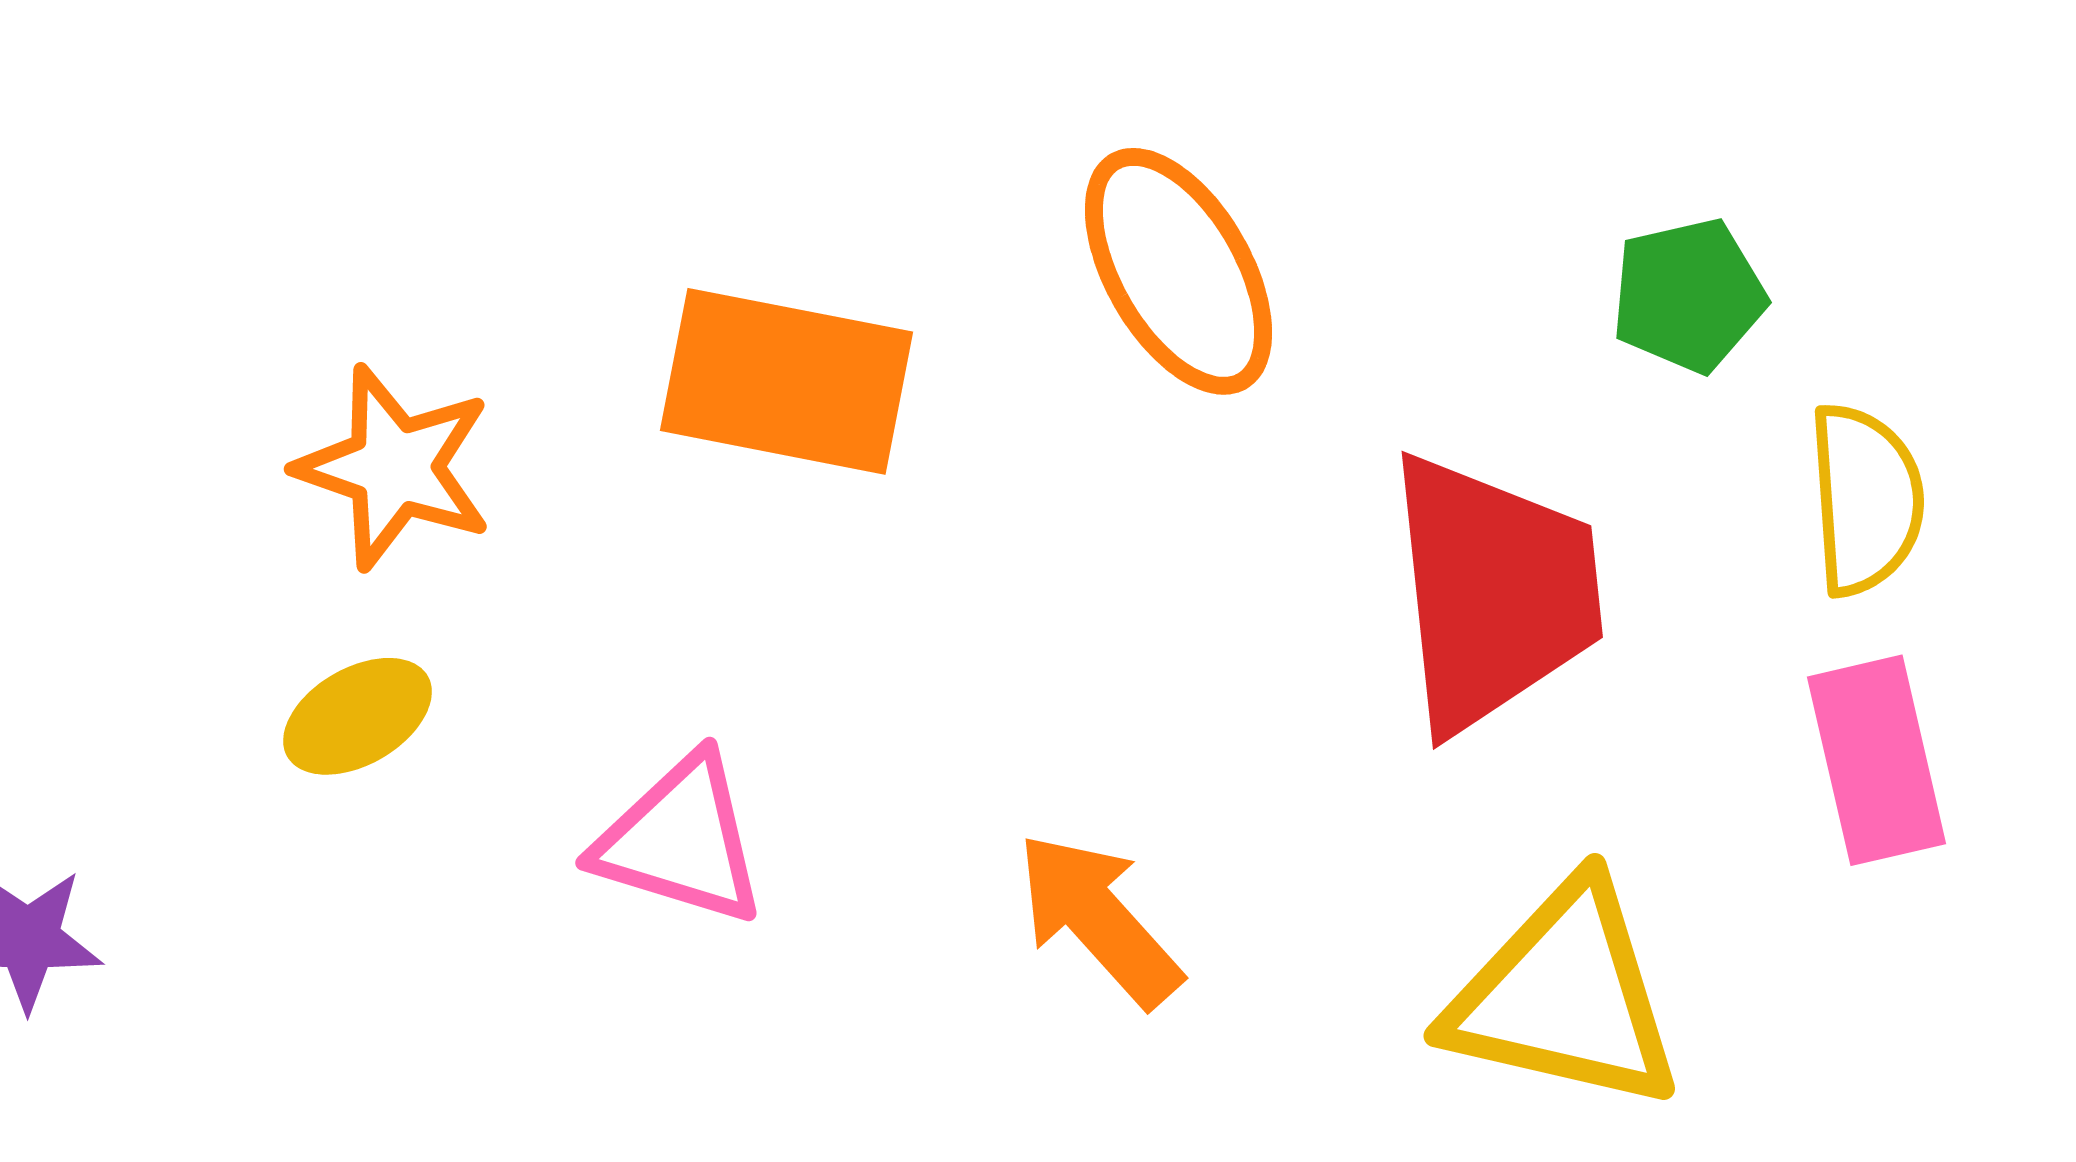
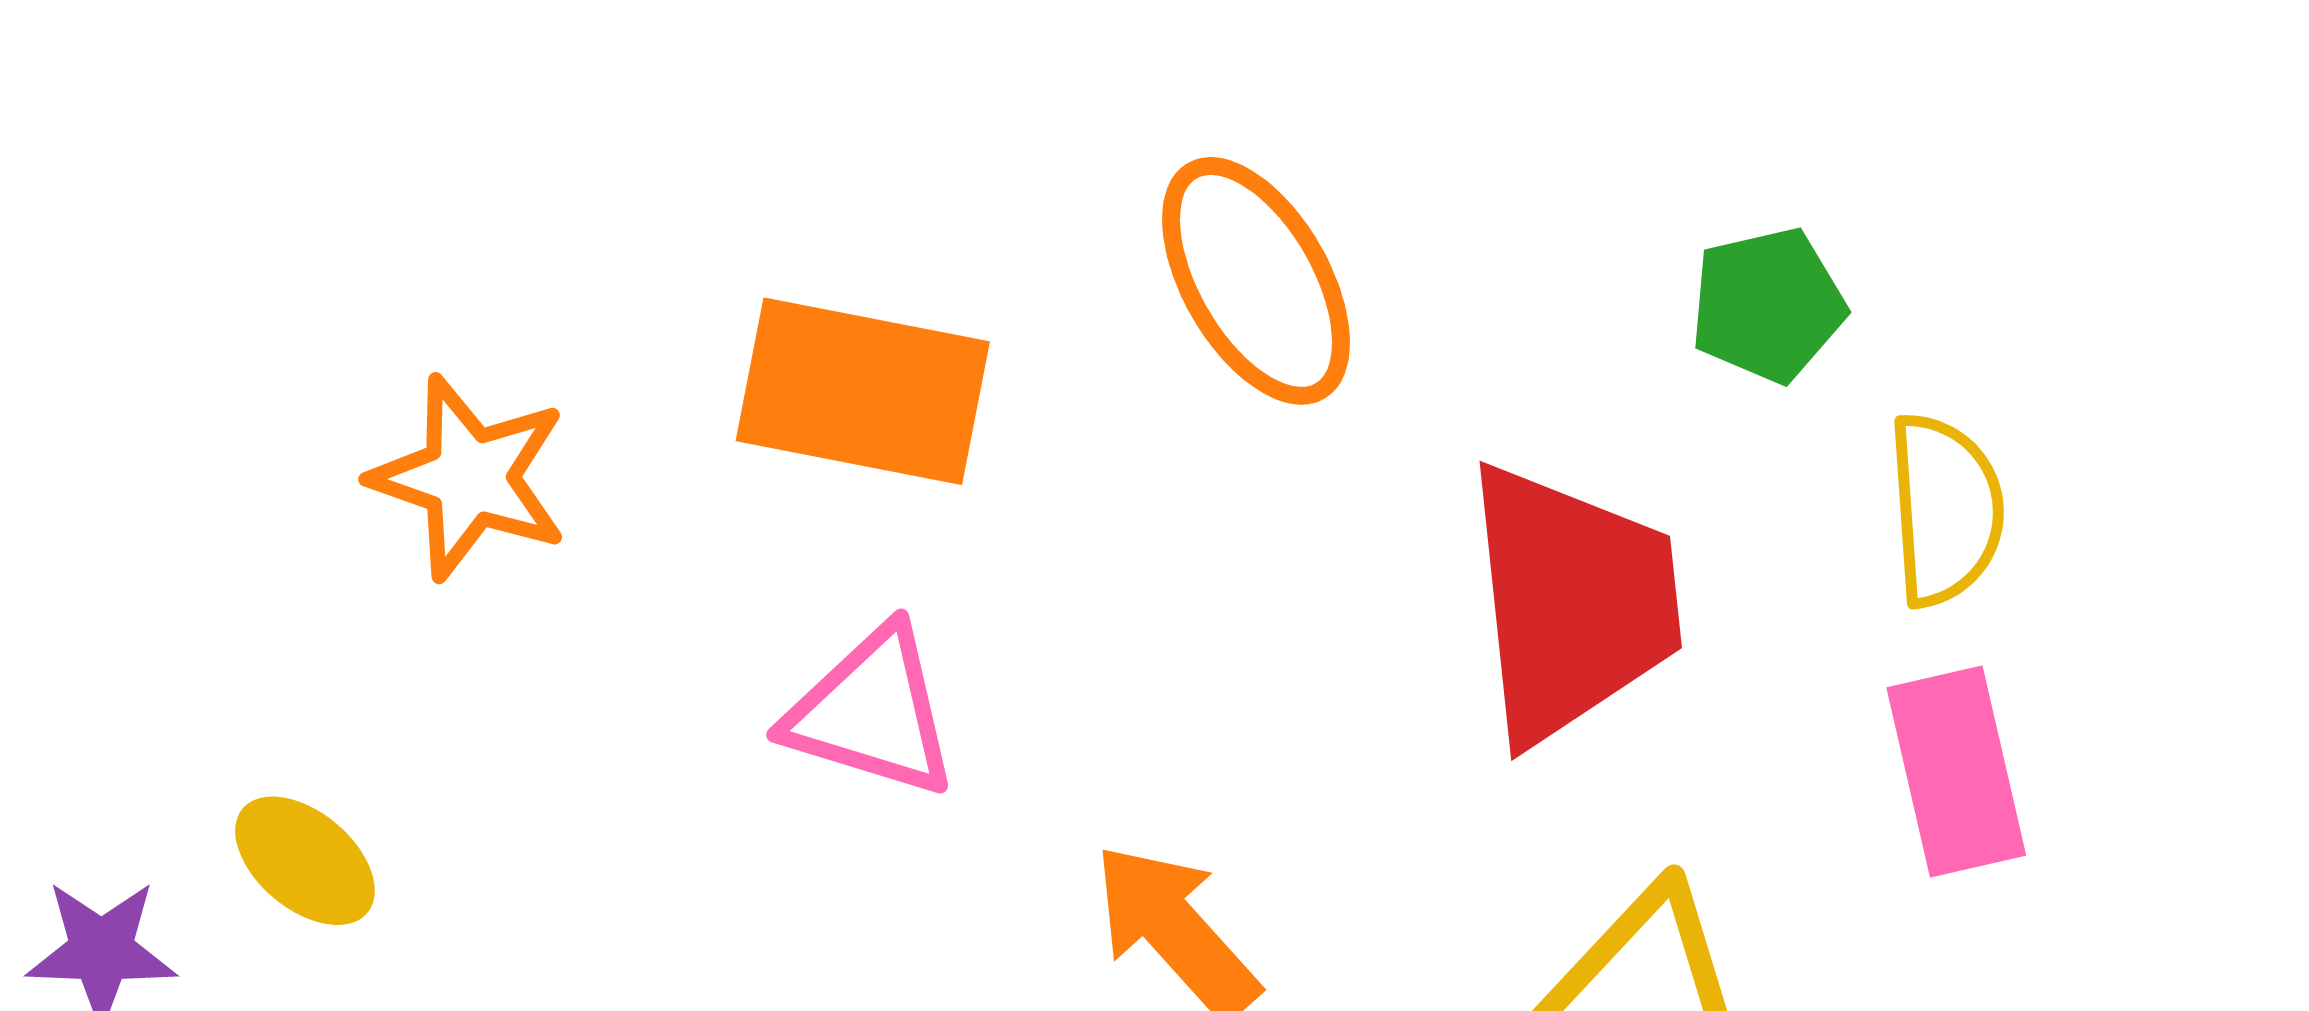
yellow ellipse: (358, 716) -> (305, 861), moved, turned 70
pink triangle: (680, 840) -> (872, 712), moved

